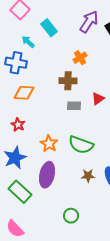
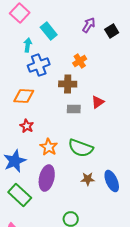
purple arrow: (89, 22) -> (89, 25), size x0.7
cyan arrow: (28, 42) -> (28, 45), turned 56
blue cross: (16, 63) -> (39, 65), moved, turned -30
red star: (18, 125) -> (27, 126), moved

